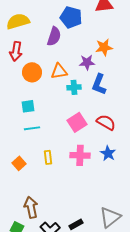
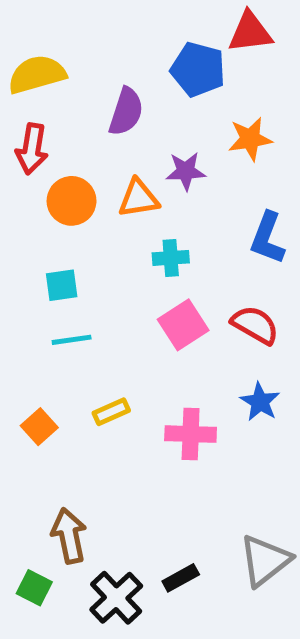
blue pentagon: (71, 17) -> (198, 69), moved
purple star: (87, 62) -> (186, 171), moved
blue L-shape: (99, 84) -> (267, 238), moved
cyan cross: (74, 87) -> (171, 258), moved
pink cross: (80, 155) -> (191, 434), moved
yellow rectangle: (48, 157) -> (111, 412), turned 72

